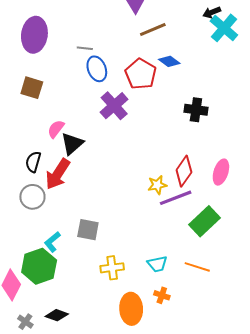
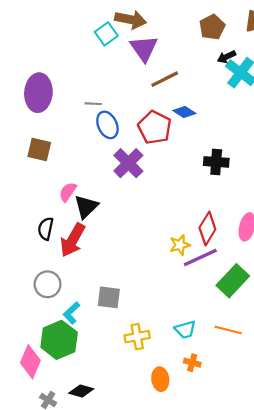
gray circle: (32, 197) -> (48, 284), moved
orange ellipse: (131, 309) -> (160, 379), size x0.7

